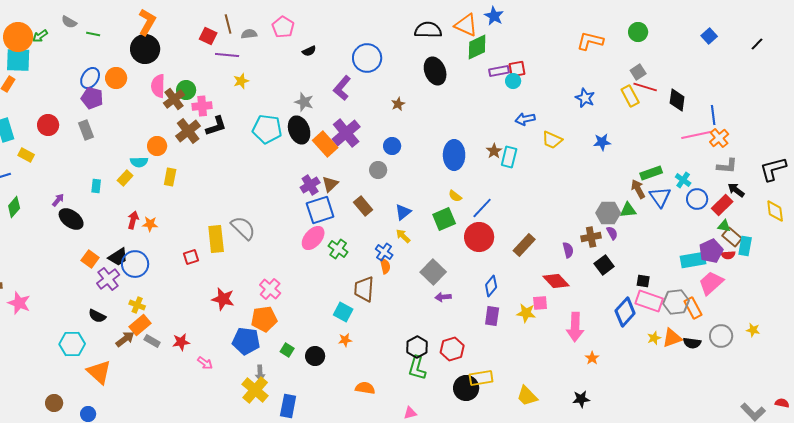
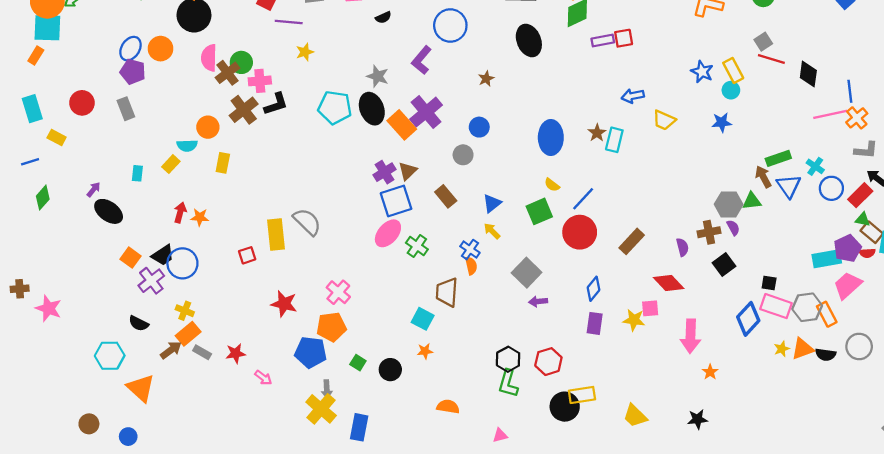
cyan circle: (513, 81) -> (731, 90), moved
yellow rectangle: (630, 96) -> (733, 71), moved

